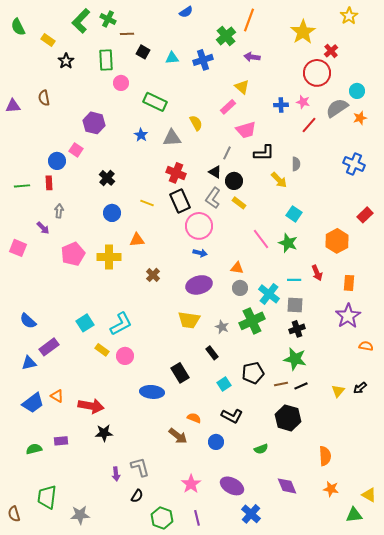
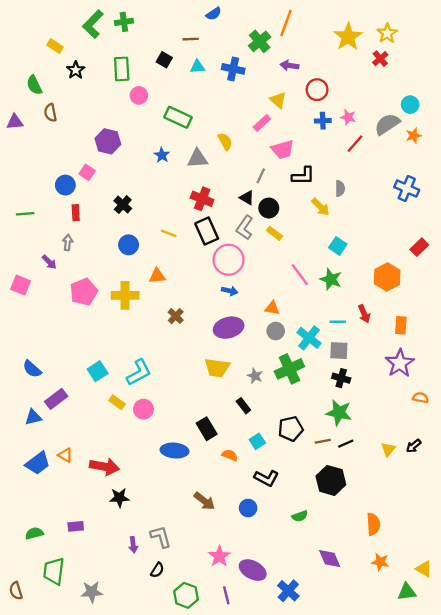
yellow star: (349, 16) -> (387, 33), moved
green cross: (108, 19) -> (124, 22), turned -35
green semicircle: (18, 27) -> (34, 85), moved
brown line: (127, 34) -> (191, 39), moved
blue cross: (203, 60) -> (233, 69), turned 30
red circle: (317, 73) -> (317, 90), moved, size x0.7
red rectangle: (49, 183) -> (76, 213), moved
black cross: (297, 329) -> (341, 378), turned 35
orange semicircle: (194, 418) -> (230, 455), moved
purple rectangle: (61, 441) -> (76, 526), moved
green semicircle: (34, 449) -> (34, 533), moved
purple ellipse: (232, 486) -> (253, 570), moved

